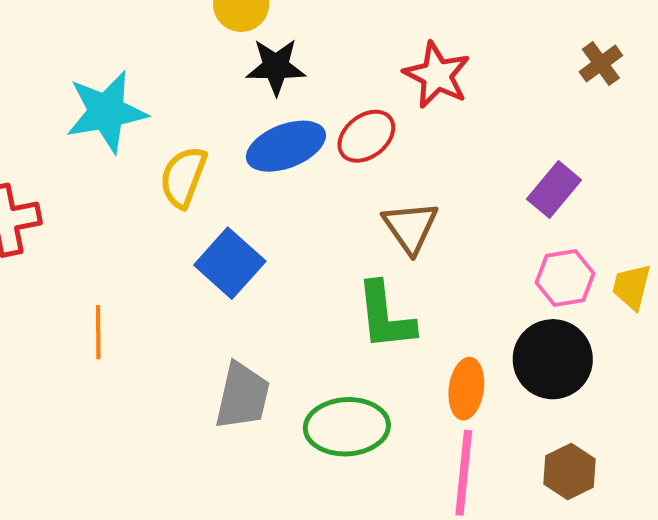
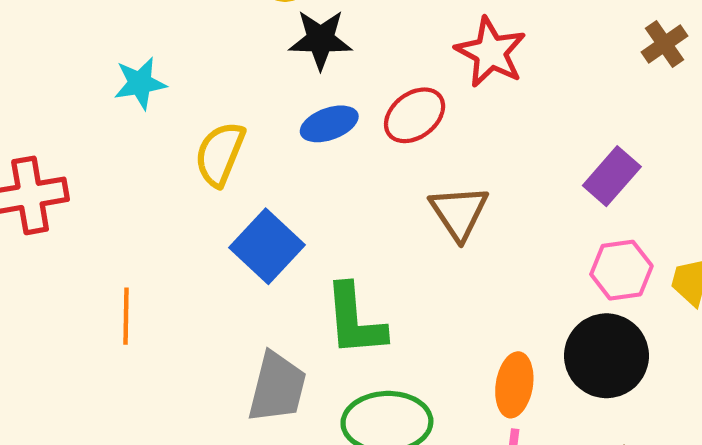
cyan star: (106, 112) -> (140, 83), size x0.6
blue ellipse: (286, 146) -> (329, 124), size x0.7
green L-shape: (385, 316) -> (355, 320), moved

